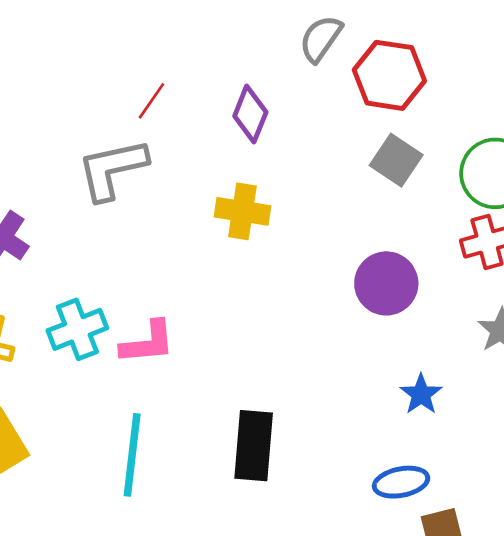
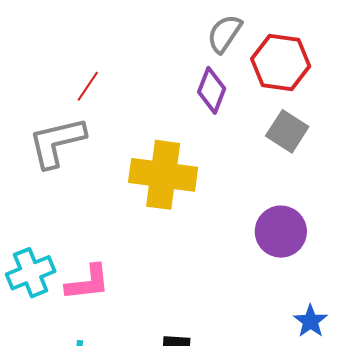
purple diamond: (250, 114) -> (212, 90), moved
yellow cross: (242, 211) -> (163, 175), size x1.5

